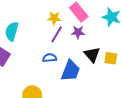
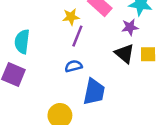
purple star: (78, 32) -> (130, 27), moved
blue trapezoid: (71, 71) -> (94, 92), moved

